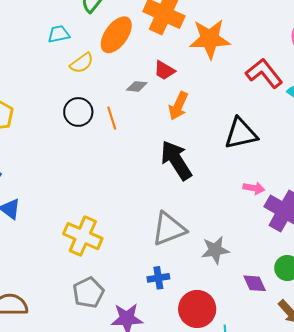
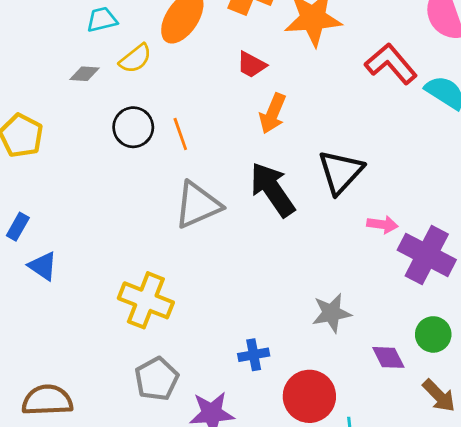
gray diamond: (137, 86) -> (84, 74), moved
black triangle: (241, 134) -> (341, 172), moved, turned -33
gray triangle: (169, 229) -> (198, 205), moved

